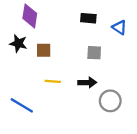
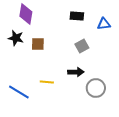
blue triangle: (119, 27) -> (104, 24), turned -40
gray square: (94, 53) -> (82, 46), turned -32
yellow line: (53, 81) -> (47, 82), moved

